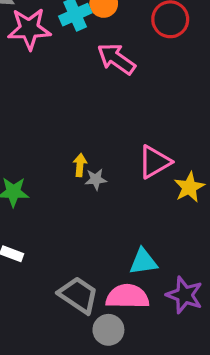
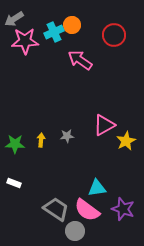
yellow arrow: (80, 165) -> (41, 140), moved
pink semicircle: (127, 297) -> (87, 210), turned -144

